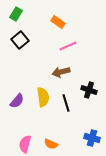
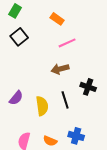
yellow semicircle: (43, 97) -> (42, 106), moved
blue cross: (92, 138) -> (76, 136), moved

